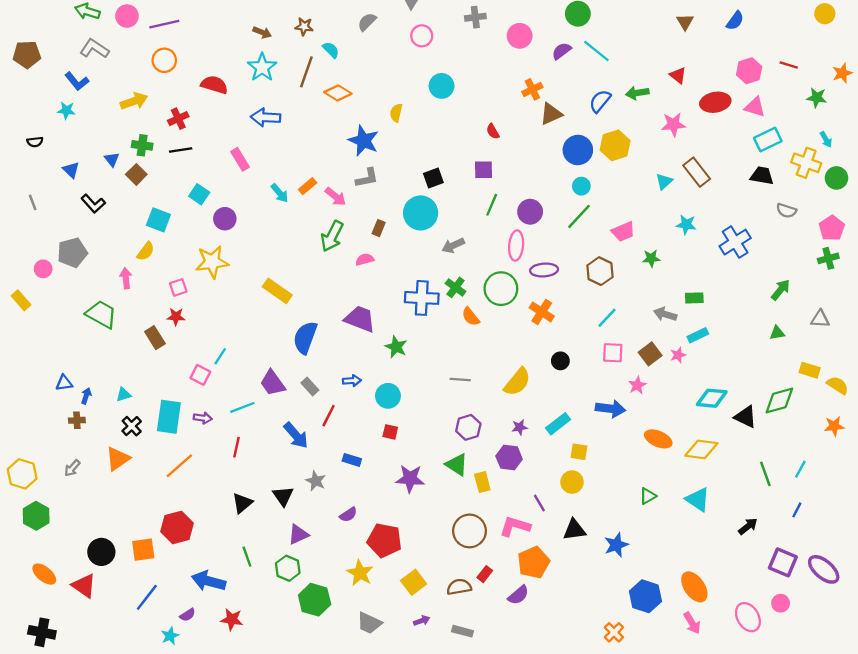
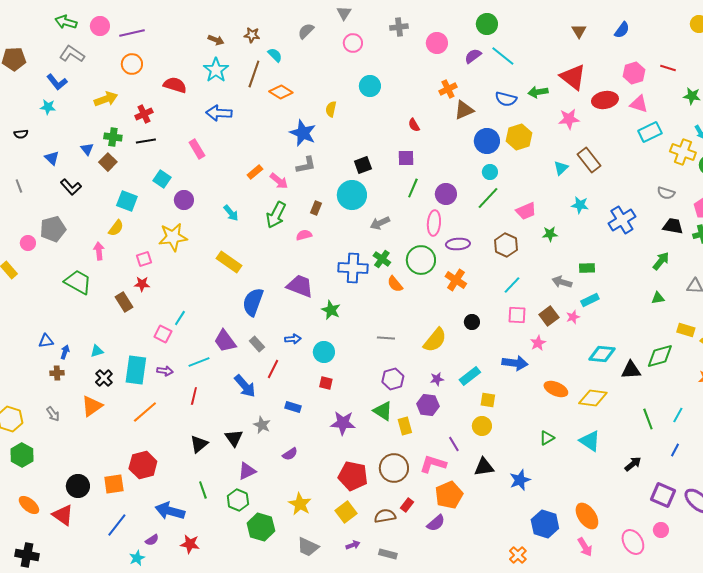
red triangle: (678, 75) -> (573, 77), size x1.8
blue semicircle: (600, 101) -> (506, 99), turned -115
black trapezoid: (762, 176) -> (673, 226), moved
cyan arrow: (280, 193) -> (231, 213), moved
black triangle: (746, 417) -> (631, 370), turned -30
gray arrow: (72, 468) -> (53, 414), turned -77
red pentagon: (384, 540) -> (353, 476), moved

